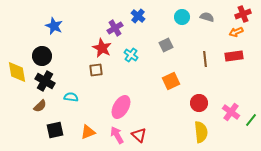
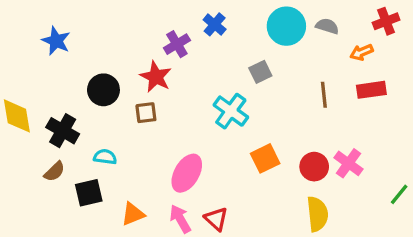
cyan circle: (182, 17) -> (286, 26), size x1.5
blue star: (54, 26) -> (56, 41), moved
orange arrow: (236, 32) -> (362, 52), moved
cyan cross: (131, 55) -> (231, 111), moved, size x1.5
black circle: (42, 56) -> (103, 90), moved
orange square: (171, 81) -> (265, 158), moved
pink cross: (231, 112) -> (348, 163), moved
black square: (55, 130) -> (89, 193), moved

